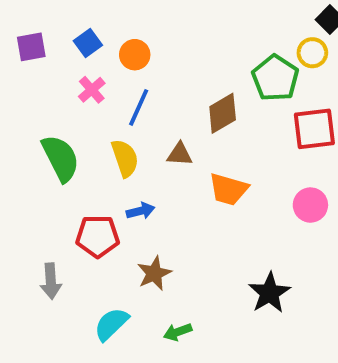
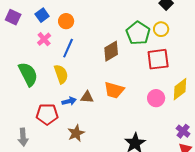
purple square: (31, 47) -> (13, 17), turned 35
yellow circle: (312, 53) -> (161, 29), moved
brown triangle: (180, 154) -> (87, 97), moved

